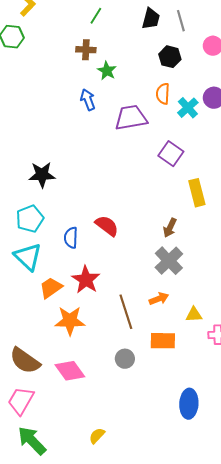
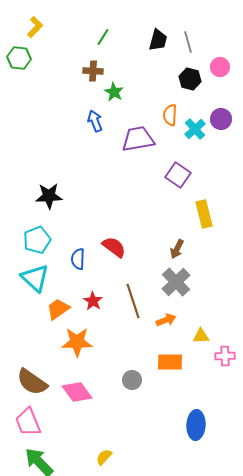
black hexagon: (170, 57) -> (190, 79), moved
red star: (86, 280) -> (93, 301), size x0.7
brown line: (126, 312) -> (133, 301), moved
pink trapezoid: (21, 401) -> (28, 422), turned -52

